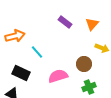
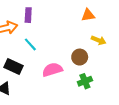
purple rectangle: (65, 22) -> (28, 15), moved, turned 56
orange triangle: (92, 24) -> (88, 15), turned 40

